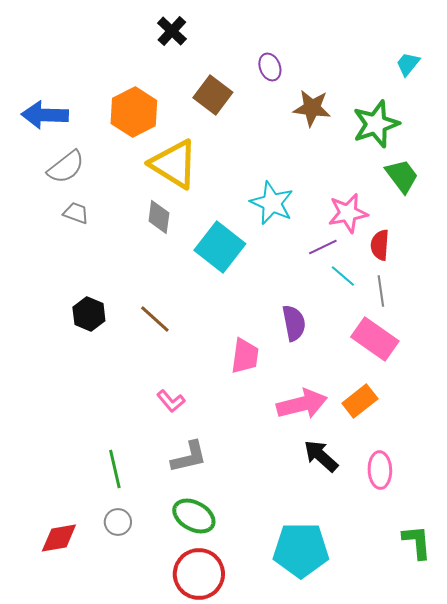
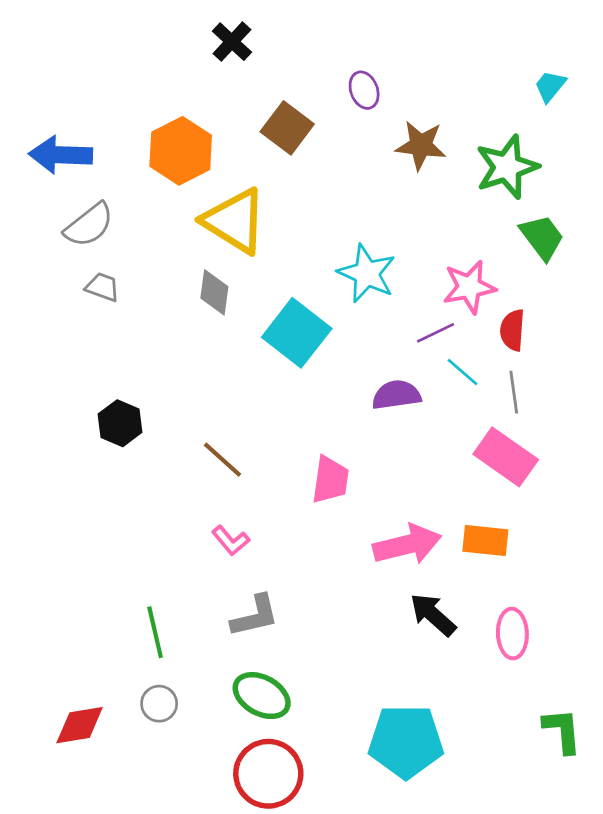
brown line: (155, 319) -> (222, 460), moved
purple semicircle: (294, 323) -> (396, 395), moved, turned -87
orange rectangle: (360, 401) -> (485, 540), turned 44

